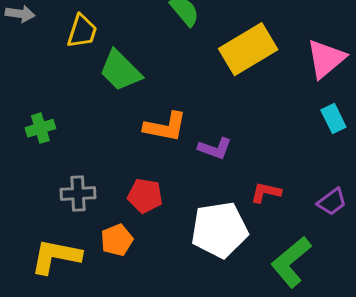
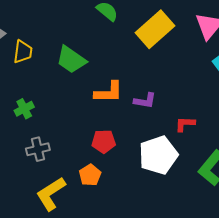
yellow trapezoid: (82, 31) -> (23, 52), moved
gray cross: (78, 194) -> (38, 149), moved
yellow L-shape: (56, 256) -> (51, 194), turned -33

